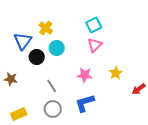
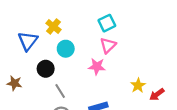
black circle: (37, 57) -> (46, 69), moved
yellow star: (116, 73) -> (138, 85), moved
pink star: (85, 75) -> (97, 67), moved

